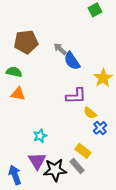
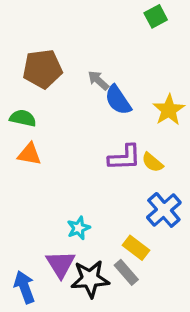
yellow star: (103, 78) -> (169, 110), moved
yellow semicircle: (90, 113) -> (152, 162), moved
blue cross: (100, 128) -> (164, 210), size x1.5
cyan star: (40, 136) -> (79, 228), moved

